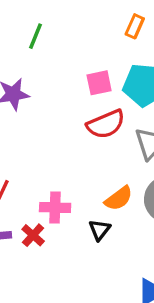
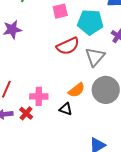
pink square: (99, 83) -> (60, 11), moved
black triangle: (100, 230) -> (66, 109), turned -48

